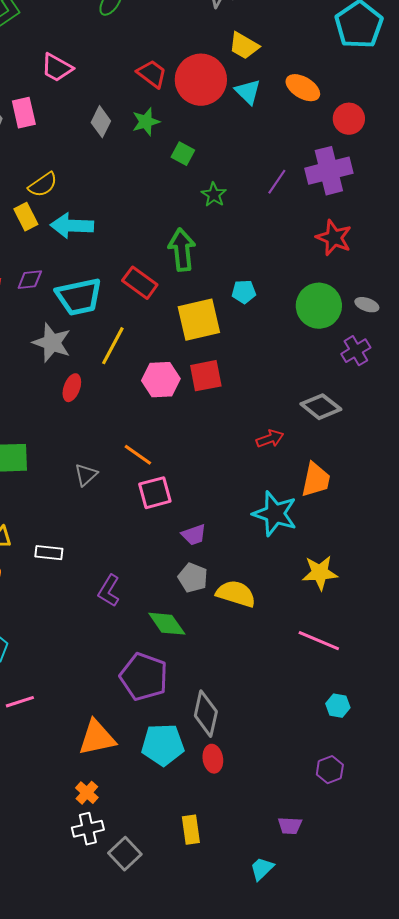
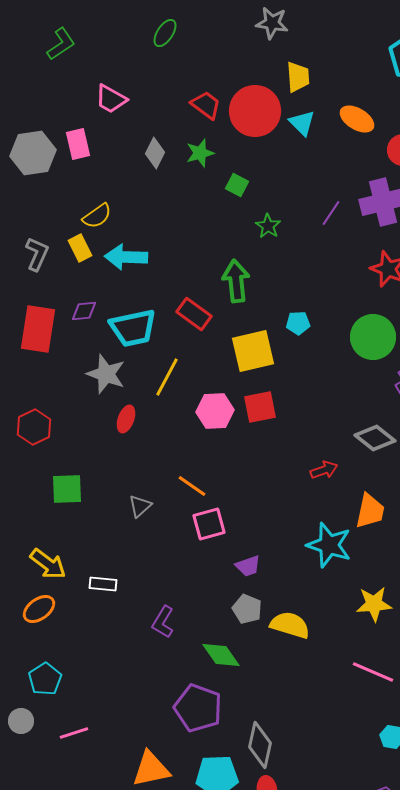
yellow trapezoid: (244, 46) -> (298, 77), turned -124

